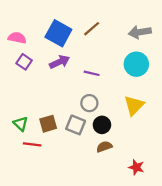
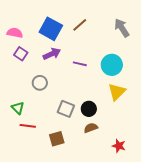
gray arrow: (140, 32) -> (122, 28), turned 66
cyan circle: (136, 64) -> (112, 65), moved
gray circle: (89, 103) -> (40, 83), moved
brown square: (48, 124) -> (57, 139), moved

